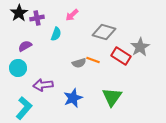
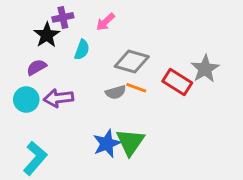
black star: (19, 13) -> (47, 35), moved
purple cross: (37, 18) -> (63, 17), moved
gray diamond: (104, 32) -> (132, 61), moved
purple arrow: (43, 85) -> (58, 98), moved
green triangle: (112, 97) -> (130, 142), moved

